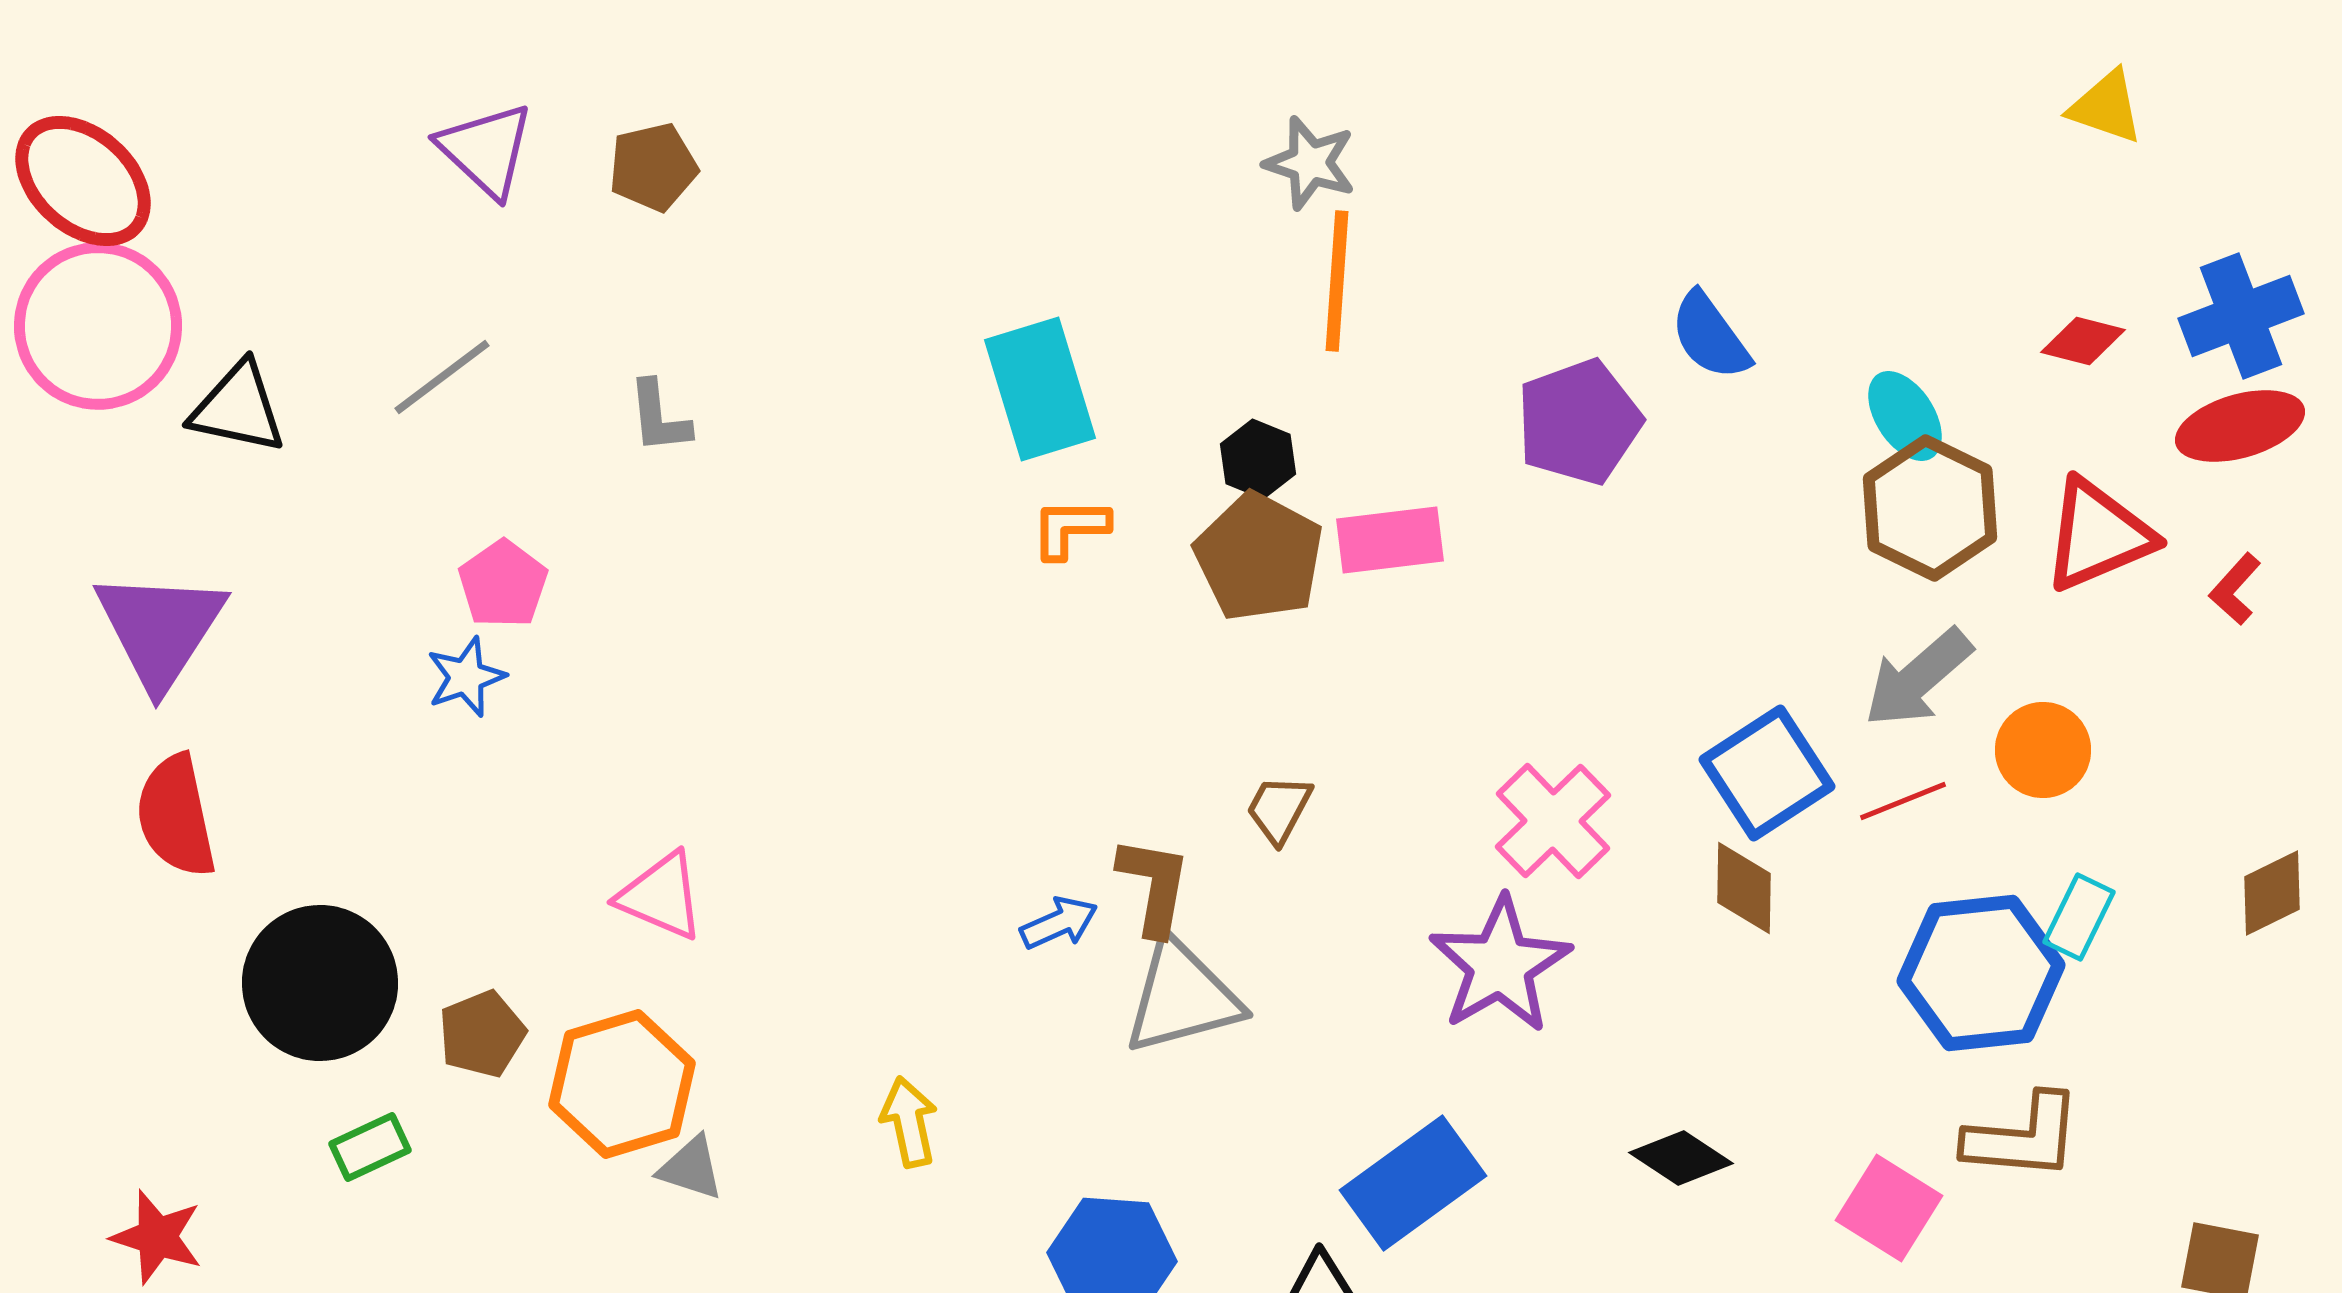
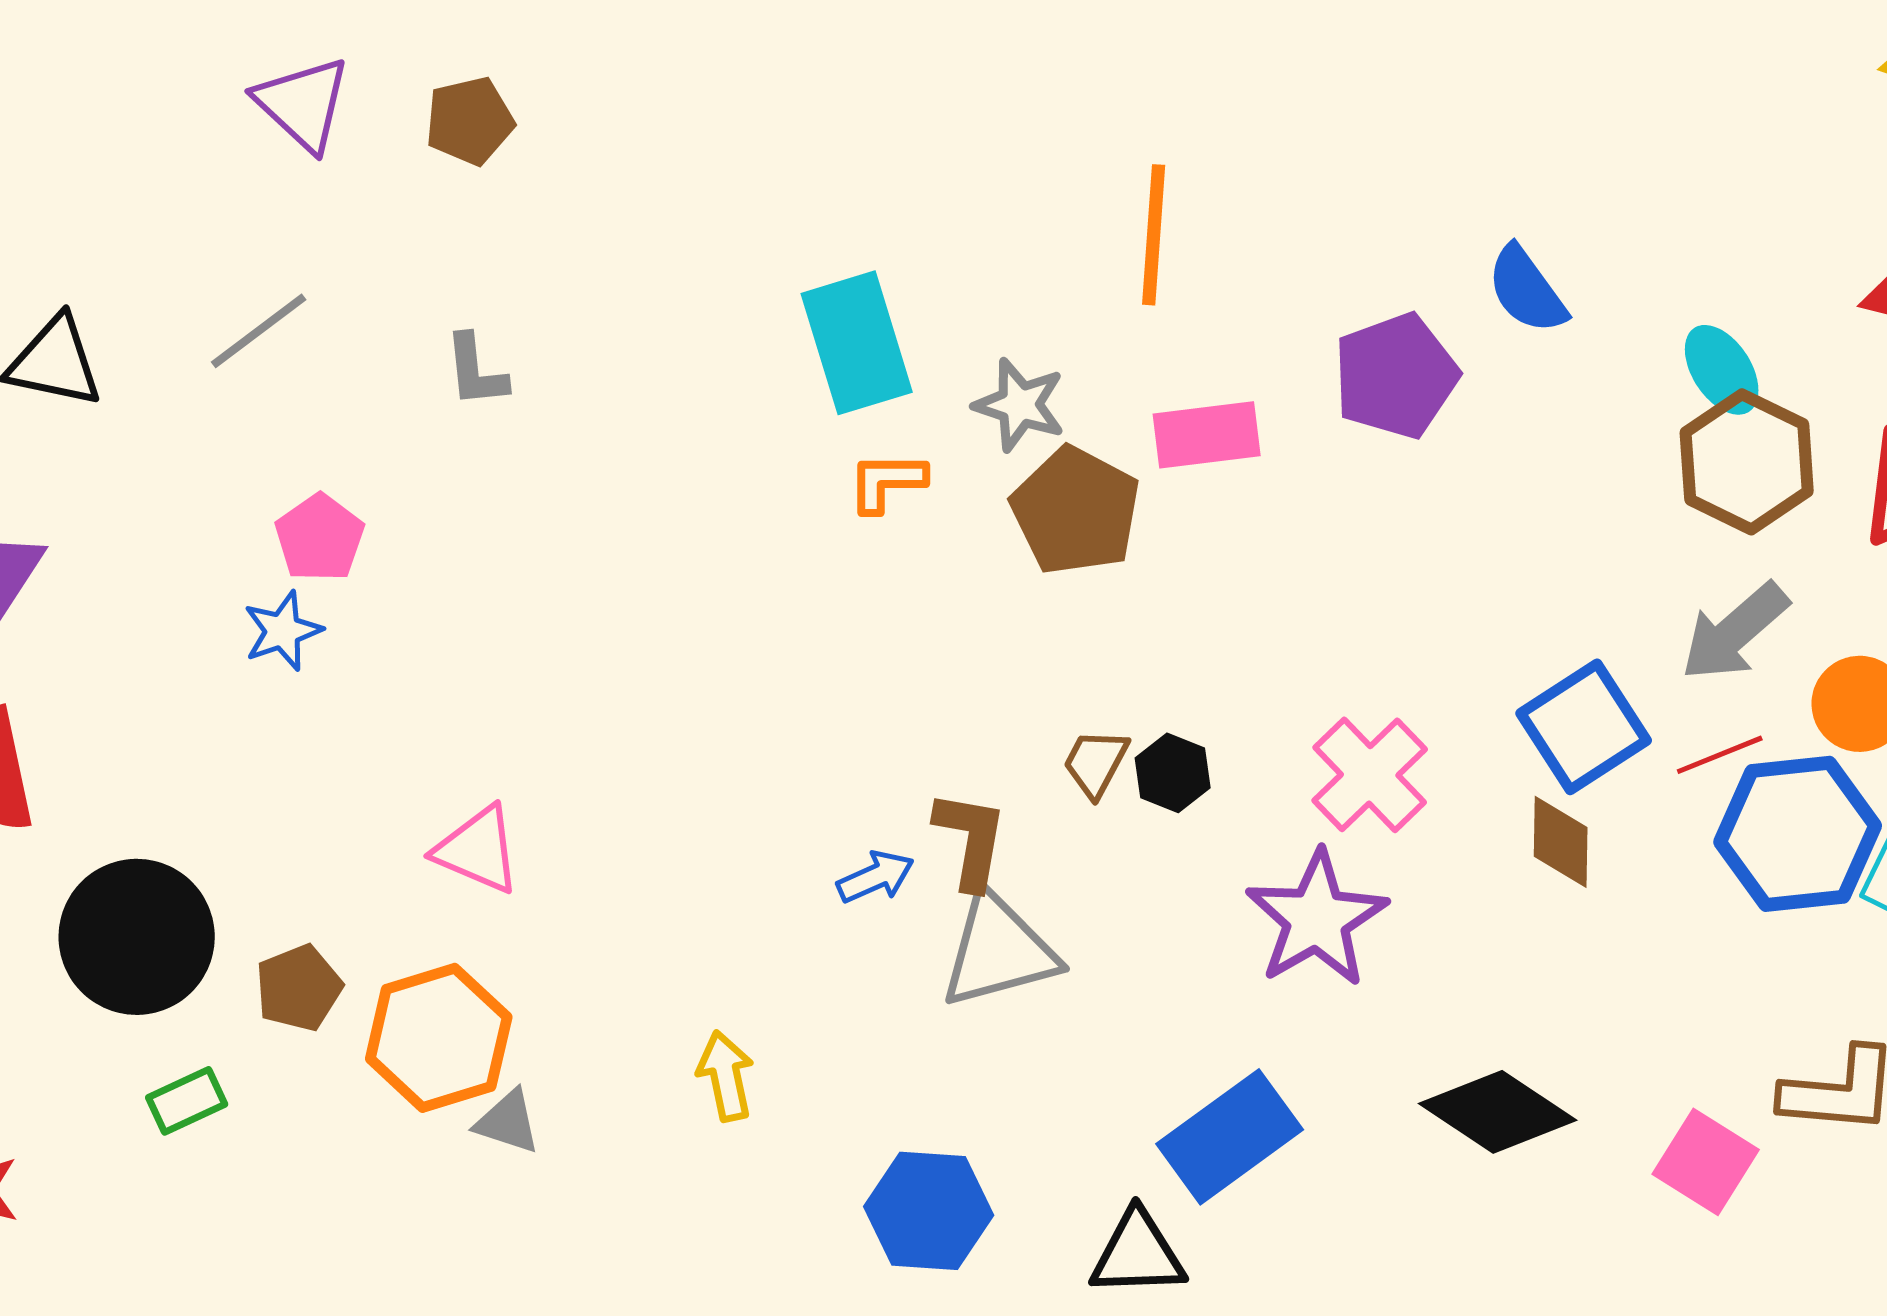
gray star: (1310, 163) -> (1020, 405), moved
black hexagon: (1258, 459) -> (1173, 773), moved
pink rectangle: (1390, 540) -> (1207, 435), moved
blue hexagon: (1981, 973) -> (1798, 834), moved
black diamond: (1681, 1158) -> (1498, 1112), size x1.5

